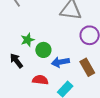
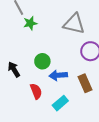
green star: (28, 40) -> (30, 23), moved
red semicircle: (40, 80) -> (36, 91), turned 56

